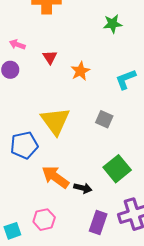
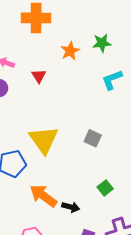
orange star: (80, 71) -> (70, 51), moved
cyan L-shape: (126, 79) -> (112, 80), moved
green square: (117, 169) -> (105, 188), size x0.6

